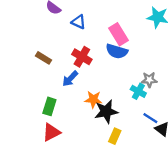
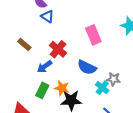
blue triangle: (79, 22) -> (47, 16), moved
blue semicircle: (117, 51) -> (87, 67), moved
green rectangle: (49, 106) -> (42, 90), moved

